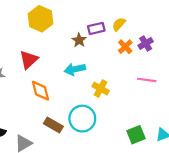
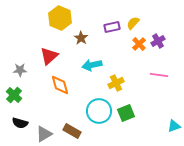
brown star: (79, 40) -> (81, 38), moved
yellow cross: (101, 89) -> (116, 83), turned 35
brown rectangle: (53, 125) -> (72, 131), moved
green square: (136, 135) -> (126, 113), moved

